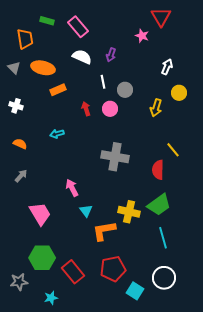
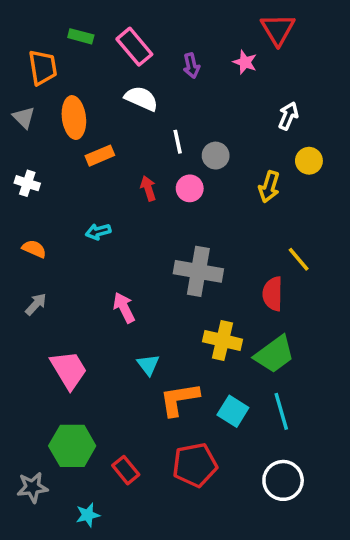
purple arrow: (111, 55) -> (191, 66), moved, turned -32
orange ellipse: (43, 68) -> (74, 118), turned 70
pink arrow: (72, 188) -> (124, 308), moved
yellow cross: (129, 212) -> (223, 340), moved
red rectangle: (73, 272) -> (126, 470), size x0.7
cyan square: (135, 291) -> (233, 411), moved

